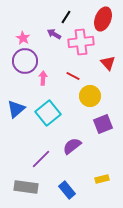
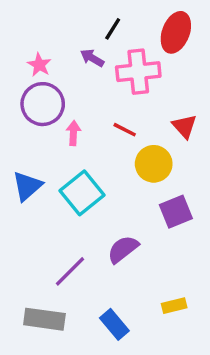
red triangle: (108, 63) -> (184, 126), moved

